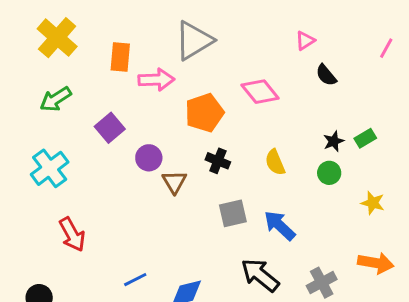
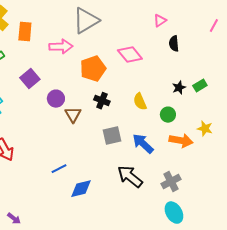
orange rectangle: (120, 57) -> (25, 32), moved
black semicircle: (326, 75) -> (174, 44), turned 35
green circle: (329, 173) -> (168, 115), moved
orange arrow: (376, 263) -> (181, 141), moved
blue line: (135, 280) -> (59, 169), moved

